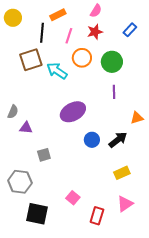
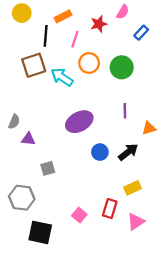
pink semicircle: (96, 11) -> (123, 12), moved
yellow circle: (13, 18) -> (22, 13), moved
red star: (95, 32) -> (99, 24), moved
purple line: (114, 92) -> (125, 111), moved
red rectangle: (97, 216) -> (110, 209), moved

